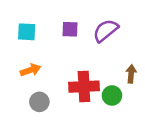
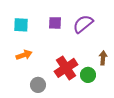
red cross: (84, 87) -> (66, 68), turned -30
gray circle: (39, 102) -> (38, 85), moved

